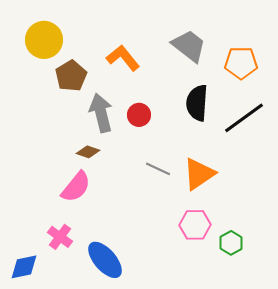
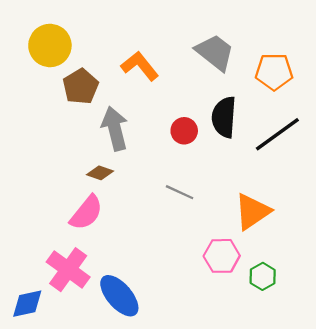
red circle: (139, 115) -> (184, 131), moved
orange triangle: (199, 174) -> (252, 212), moved
pink cross: (60, 237) -> (68, 270), size x1.5

